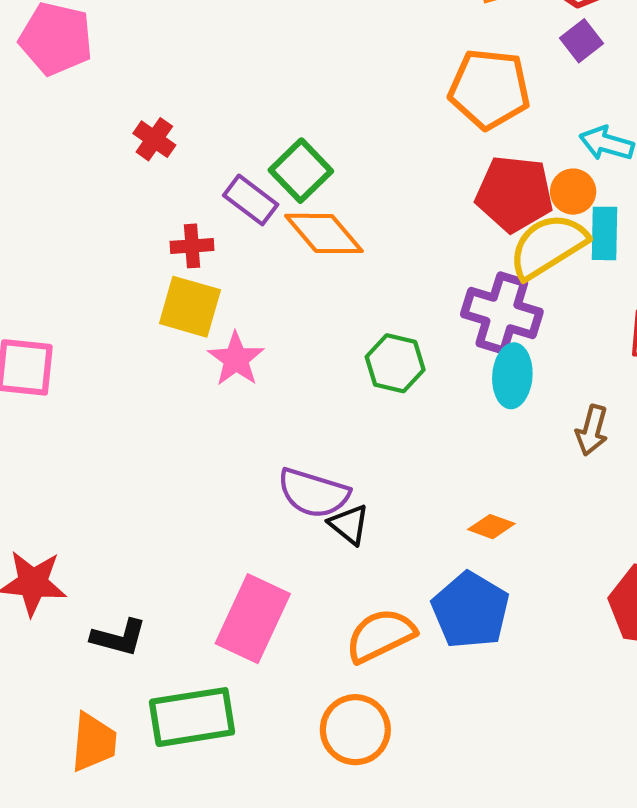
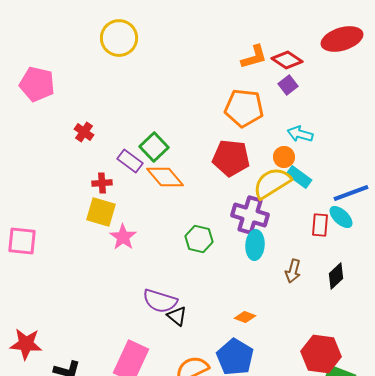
red pentagon: (514, 194) -> (231, 158), moved
cyan rectangle: (604, 233) -> (299, 177), turned -55

